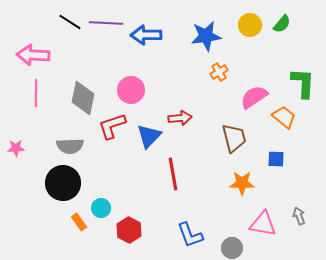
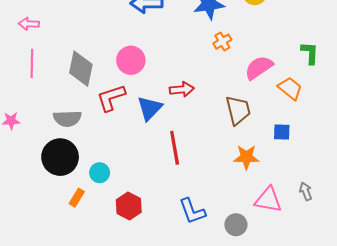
pink arrow: (33, 55) -> (29, 24), size x0.6
green L-shape: (303, 83) -> (310, 53), size x0.7
cyan circle: (101, 208) -> (100, 173), moved
orange rectangle: (79, 222) -> (77, 198), turned 66

